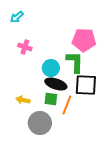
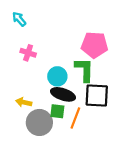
cyan arrow: (17, 17) -> (19, 19), turned 88
yellow arrow: (23, 100) -> (24, 102), moved
gray circle: (40, 123) -> (39, 122), moved

